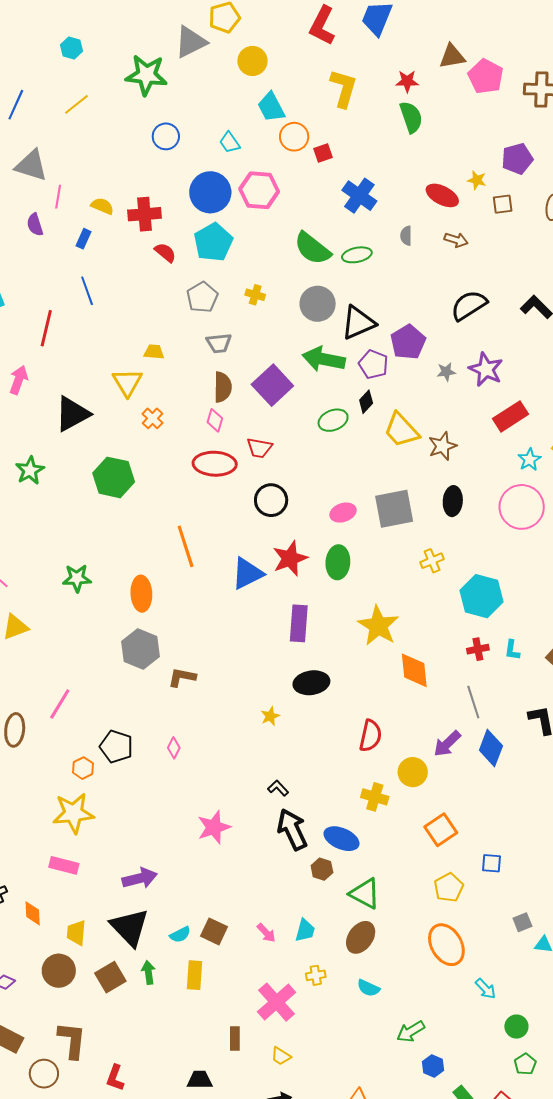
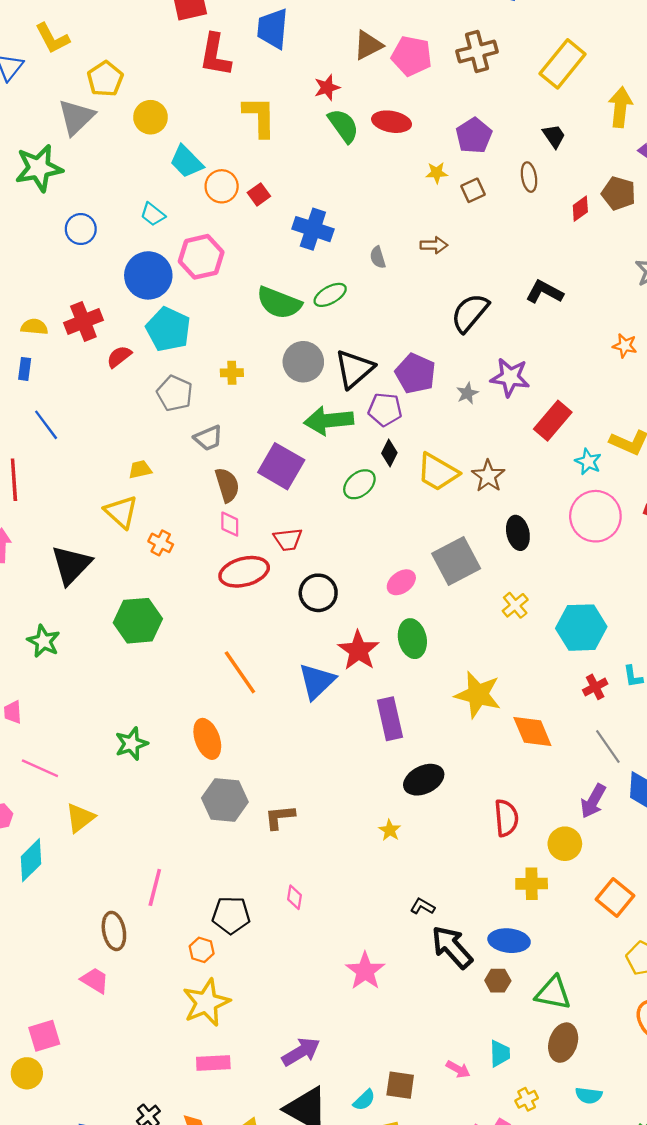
red ellipse: (442, 195) -> (392, 122), moved
red semicircle: (165, 253) -> (119, 357), turned -60

